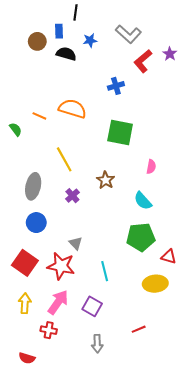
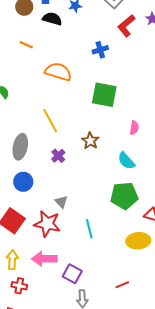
orange line: (39, 116) -> (26, 45), moved
pink arrow: (58, 302) -> (44, 259), turned -125
purple square: (92, 306) -> (72, 274), moved
red cross: (49, 330) -> (19, 286), moved

